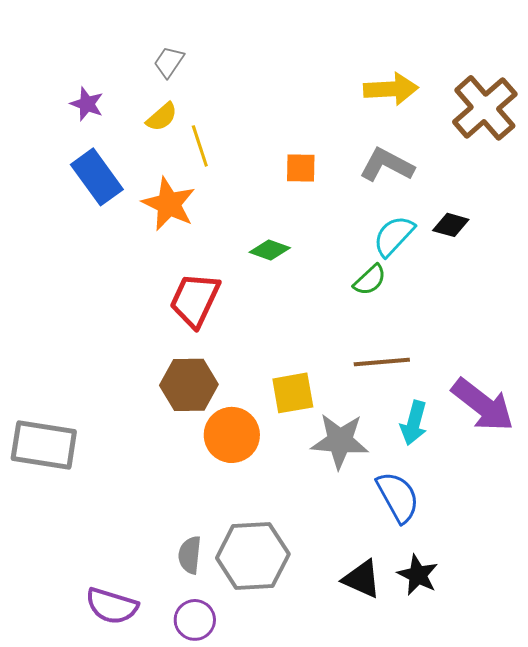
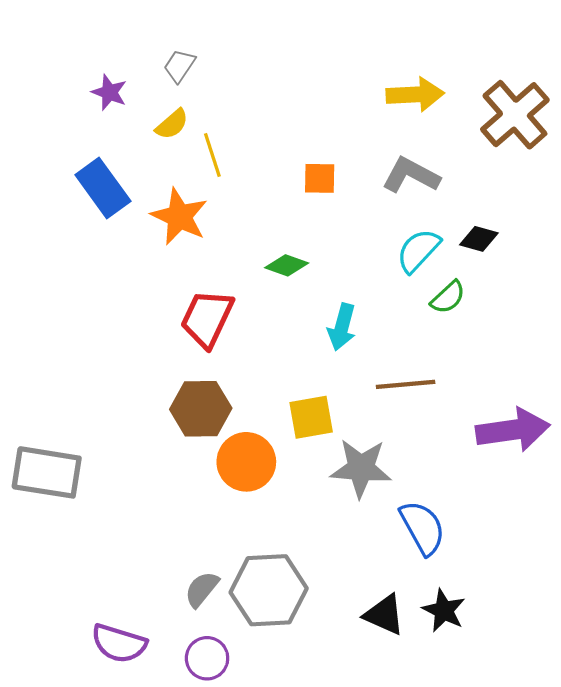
purple star: (87, 104) -> (109, 92), moved
green semicircle: (370, 280) -> (448, 297), moved
purple arrow: (483, 405) -> (513, 430), turned -46
cyan arrow: (414, 423) -> (342, 327), moved
gray semicircle: (190, 555) -> (202, 589), turned 33

